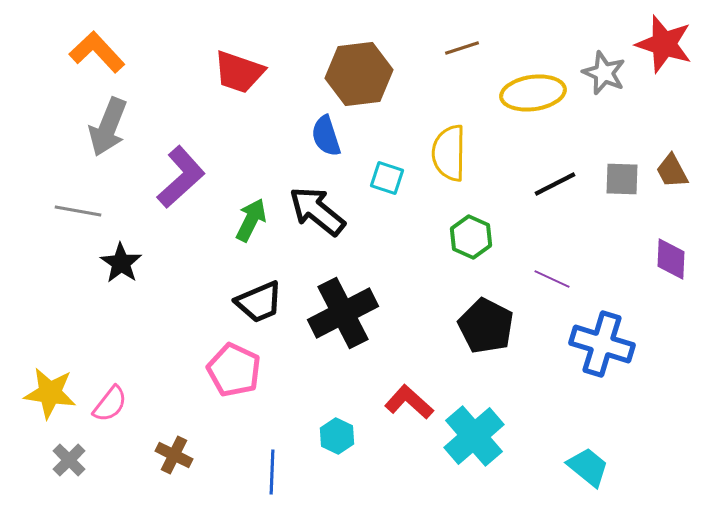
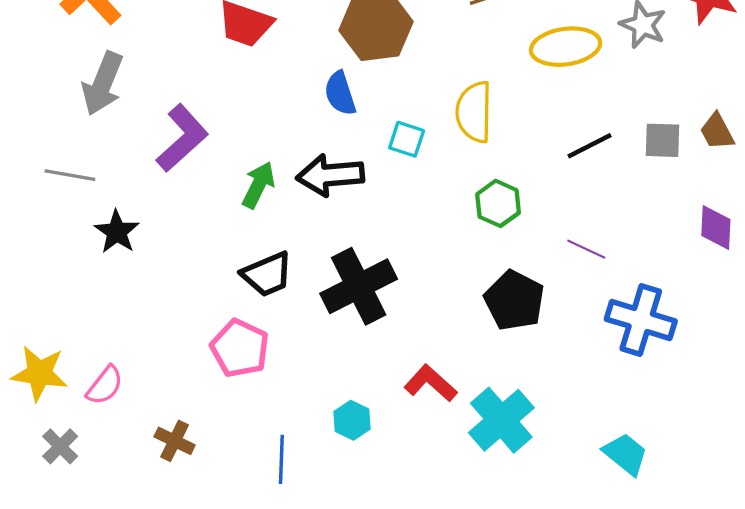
black arrow: (317, 211) -> (330, 175), turned -44

